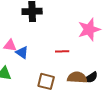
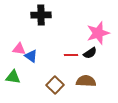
black semicircle: (91, 77) -> (90, 53), moved
brown square: (46, 81) -> (55, 85), turned 30

